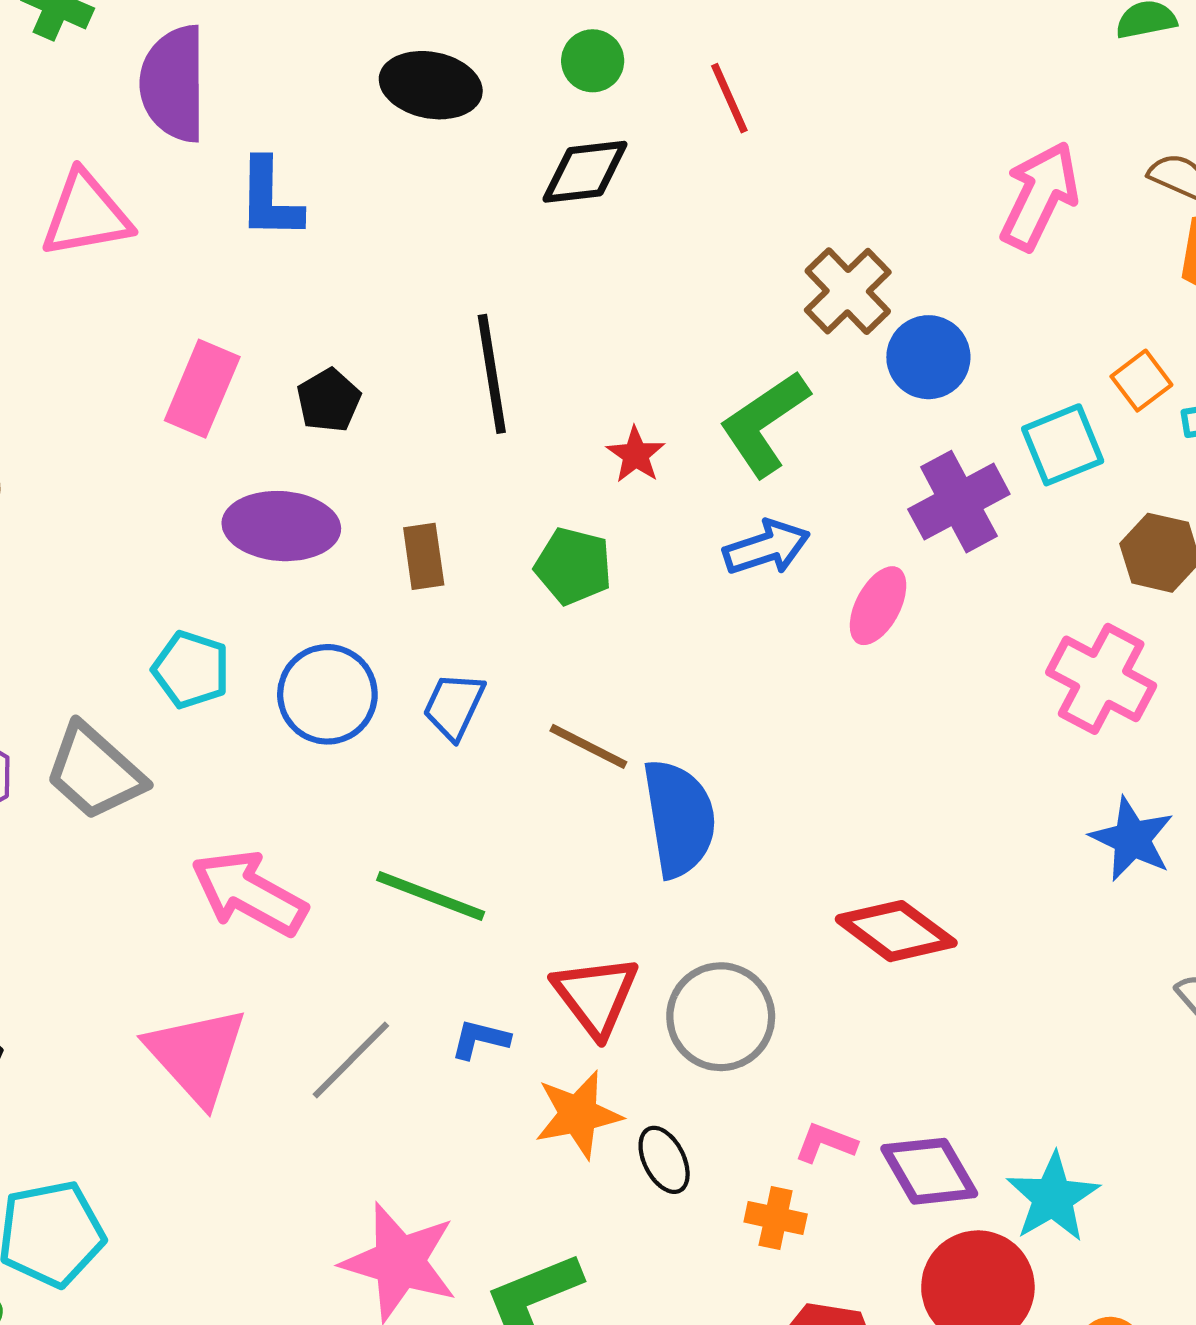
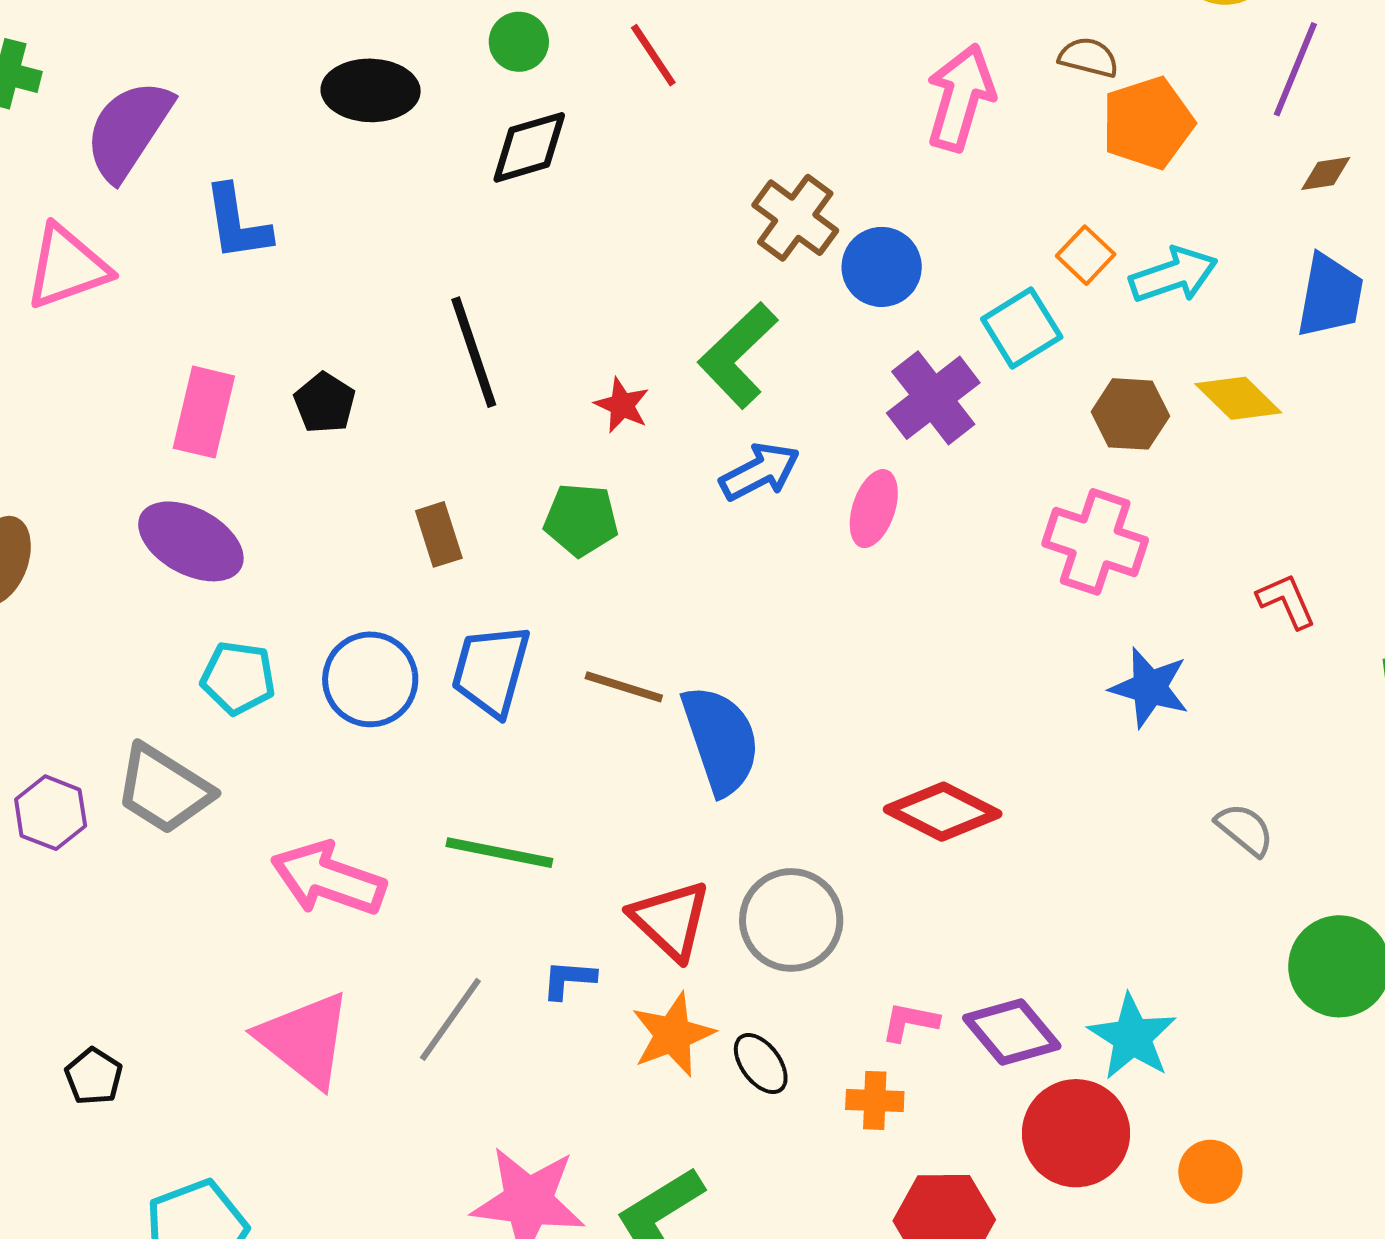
purple semicircle: (174, 84) -> (128, 130), turned 43
purple ellipse: (281, 526) -> (191, 541), moved, turned 34
blue trapezoid: (454, 706) -> (491, 670), size x1.4

